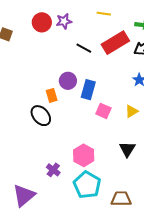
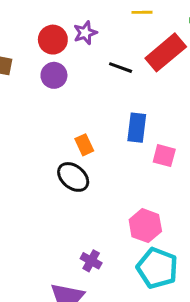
purple circle: (68, 81) -> (54, 75), moved
purple cross: (53, 170) -> (91, 261), moved

